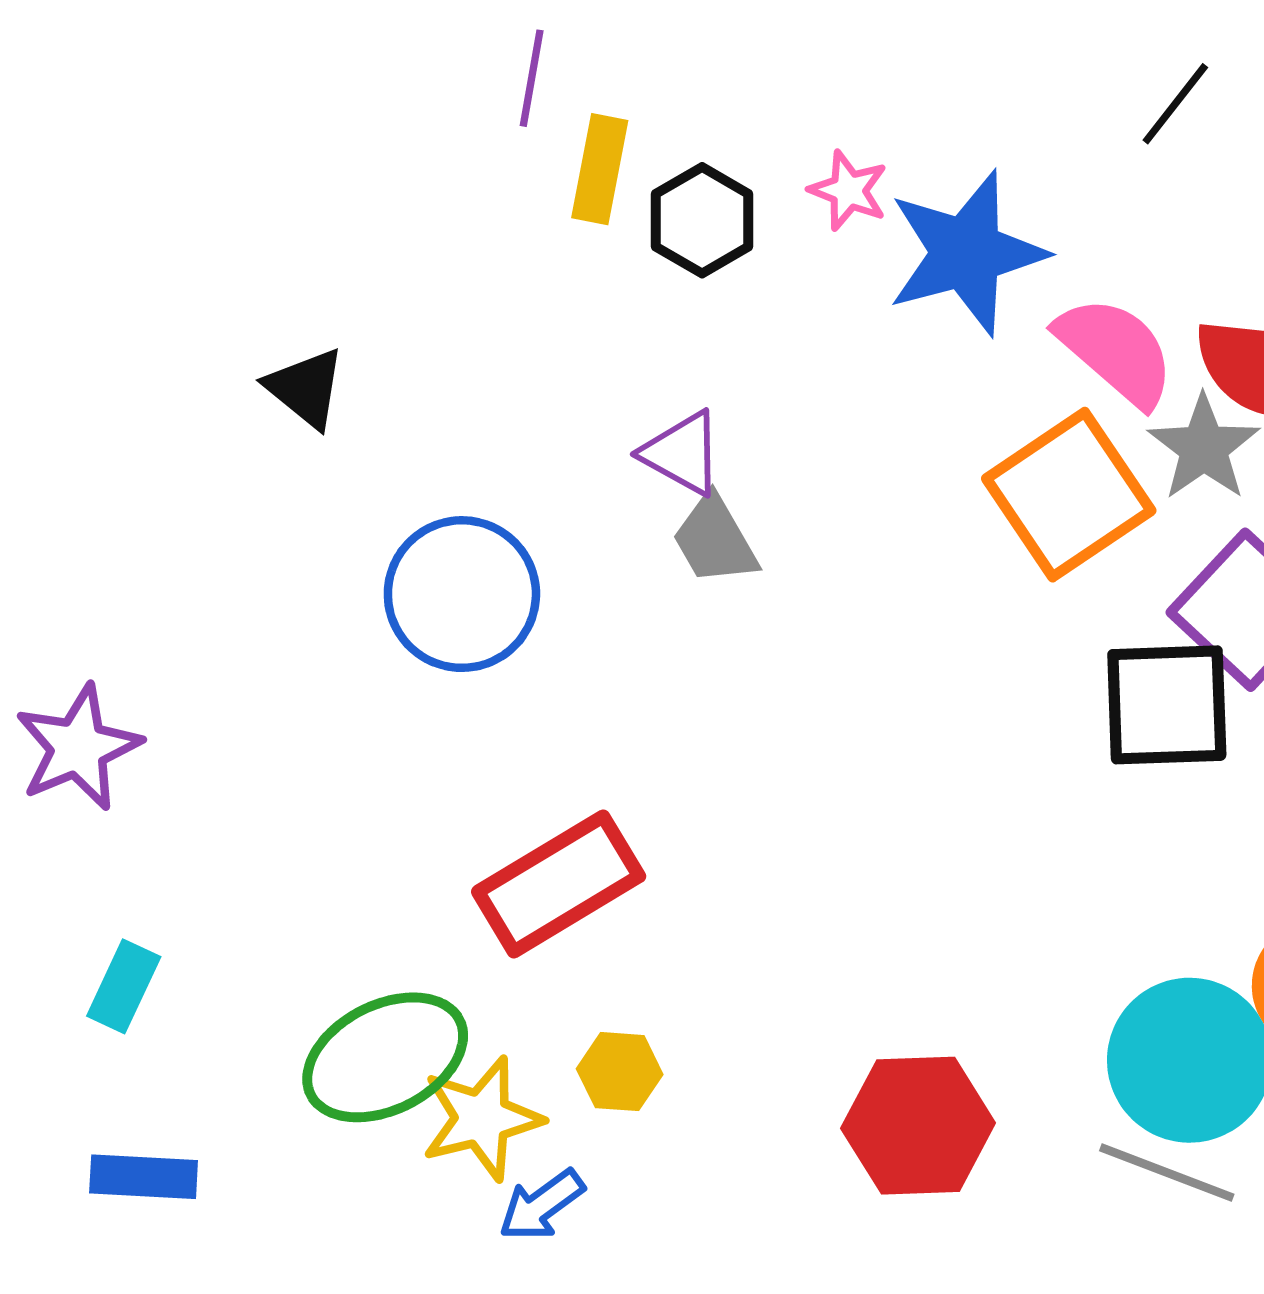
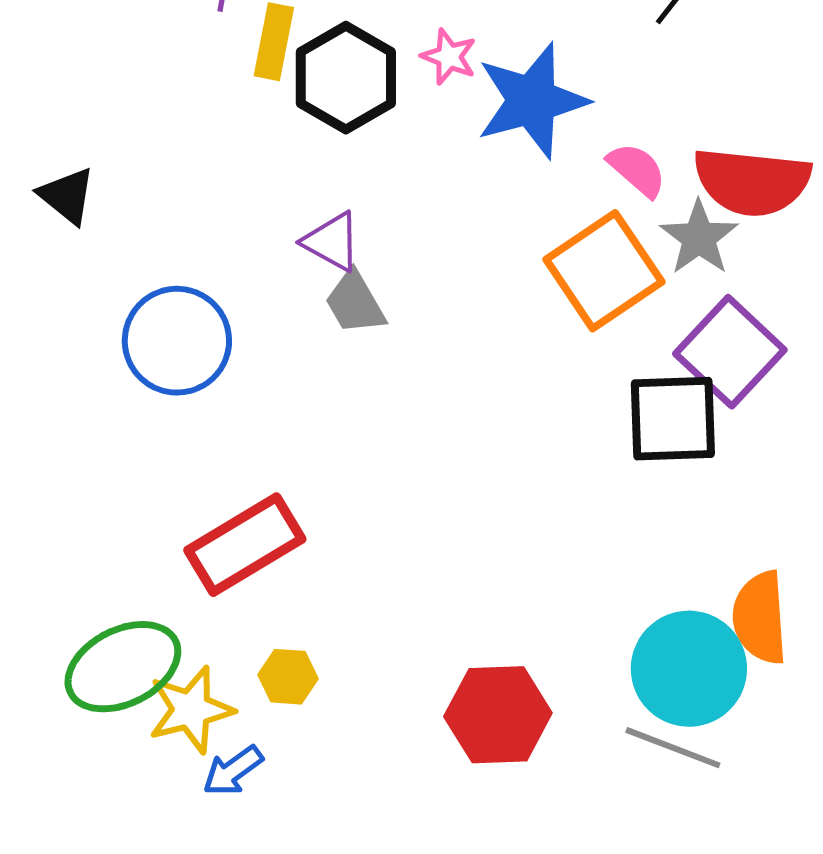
black hexagon: (702, 220) -> (346, 78), size x1.4
pink semicircle: (1116, 351) -> (637, 170), size x0.7

